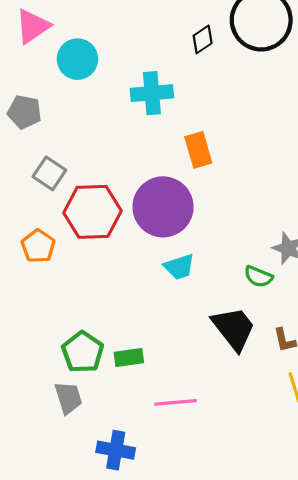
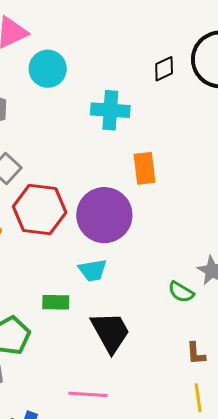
cyan trapezoid: (179, 267) -> (93, 270), moved
black trapezoid: (234, 328) -> (110, 332), moved
green rectangle: (129, 358) -> (56, 302), moved

